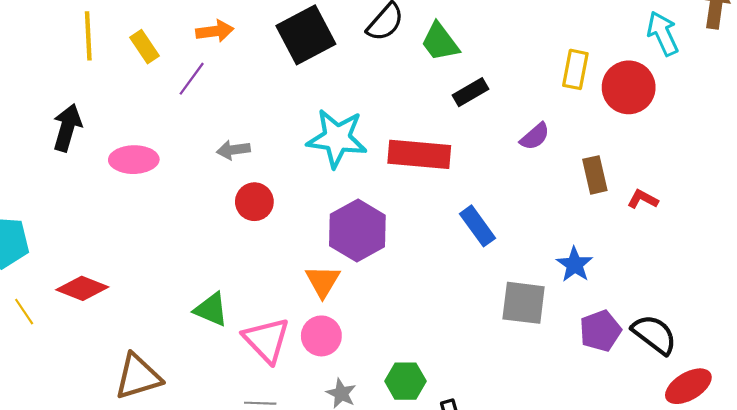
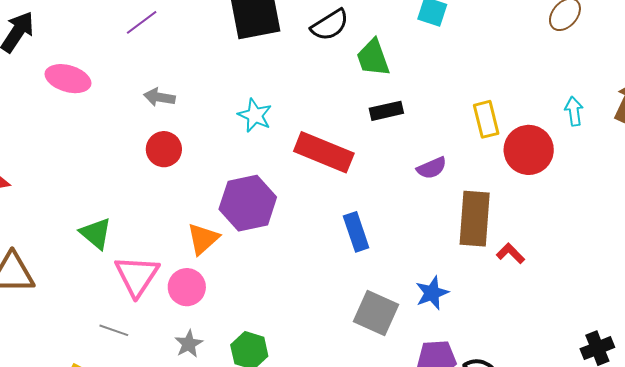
cyan arrow: (663, 34) -> (574, 111), size x0.7
yellow rectangle: (575, 69) -> (486, 119), turned -42
cyan star: (337, 138) -> (255, 115), size x0.6
brown rectangle: (595, 175) -> (475, 219), size x1.6

